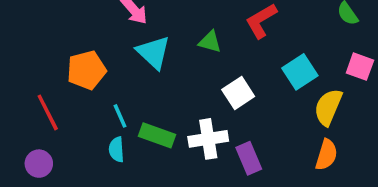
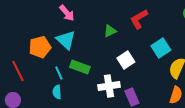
green triangle: (210, 42) -> (110, 31), turned -40
cyan triangle: (154, 52) -> (66, 40), moved
green rectangle: (157, 135) -> (80, 67), moved

